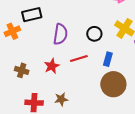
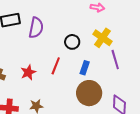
purple semicircle: (60, 34) -> (36, 28), moved
red line: (79, 59) -> (56, 66), turned -54

